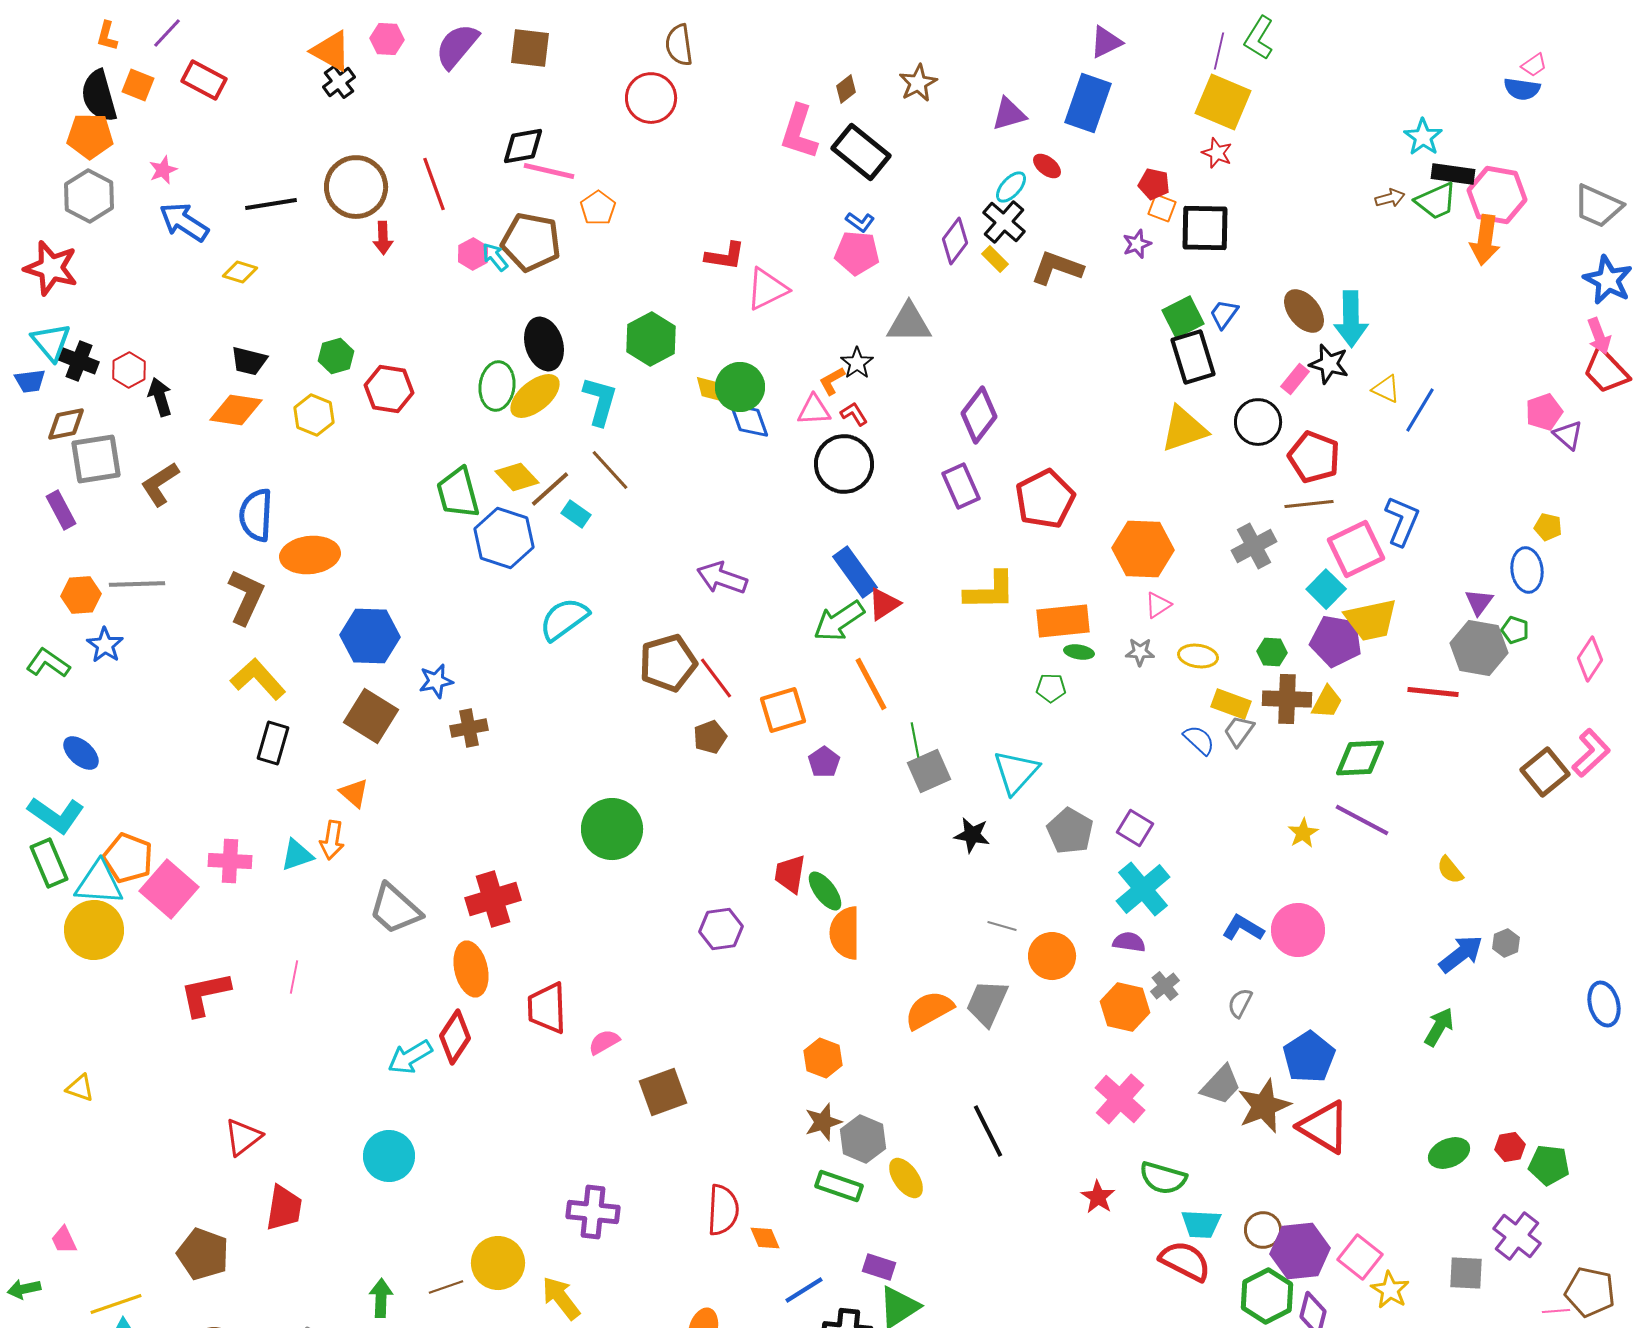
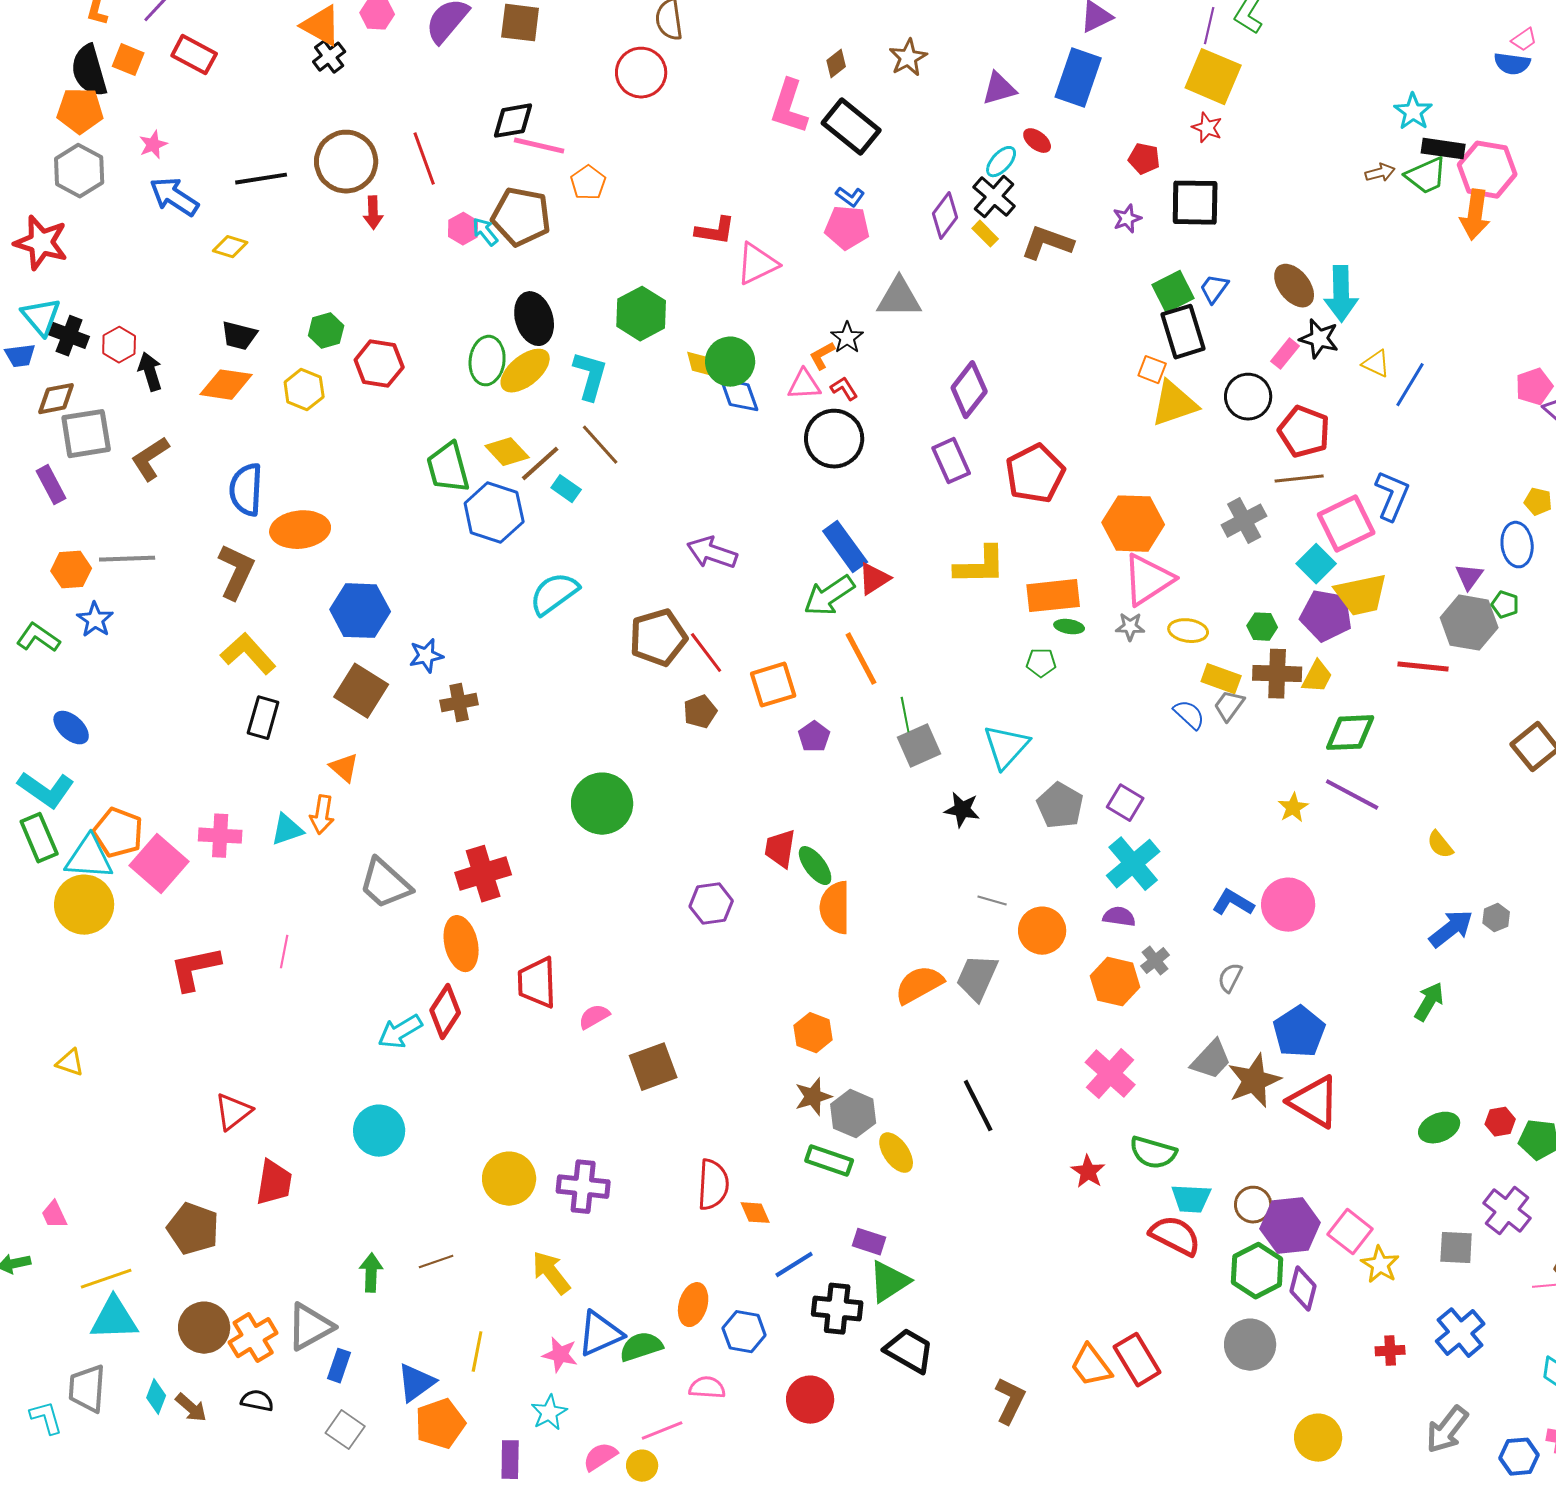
orange square: (1162, 208) -> (1152, 370), moved
pink triangle: (1158, 605) -> (1148, 580), size x2.0
yellow circle: (498, 1263) -> (509, 1179), moved

